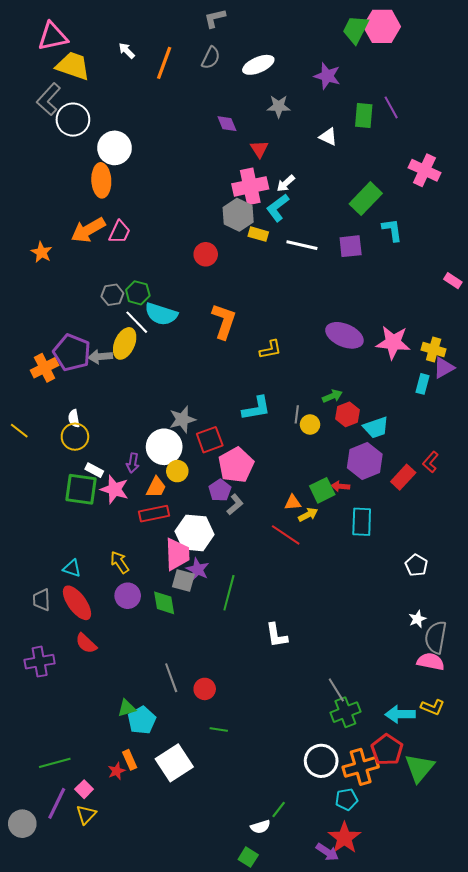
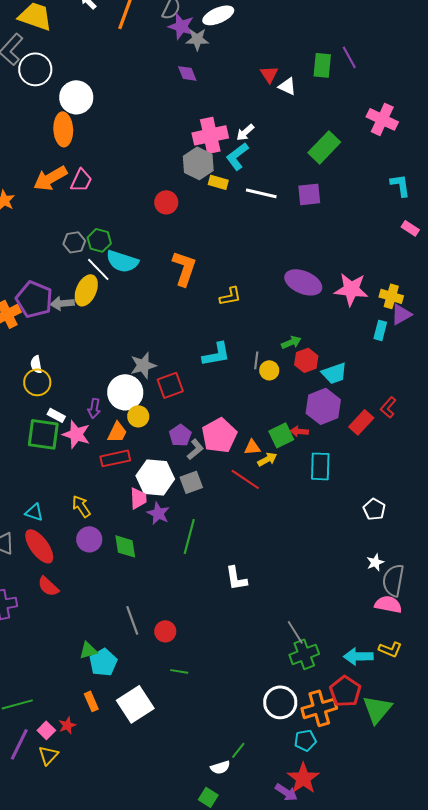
purple star: (327, 76) -> (181, 26), moved
gray star: (279, 106) -> (197, 39), moved
red triangle: (259, 149) -> (269, 74), moved
cyan L-shape: (392, 230) -> (400, 185), moved
pink pentagon: (236, 465) -> (219, 435), moved
pink trapezoid: (177, 554) -> (138, 498), size x0.7
gray square: (183, 581) -> (191, 482), moved, turned -35
red star: (117, 771) -> (67, 725), moved

